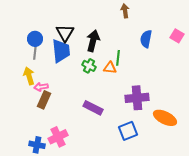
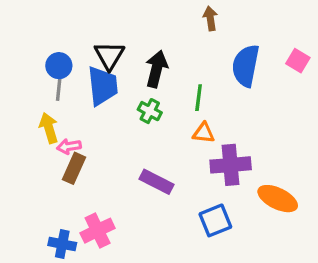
blue semicircle: (146, 39) -> (246, 66), size x1.4
orange triangle: (110, 68) -> (204, 133), moved

